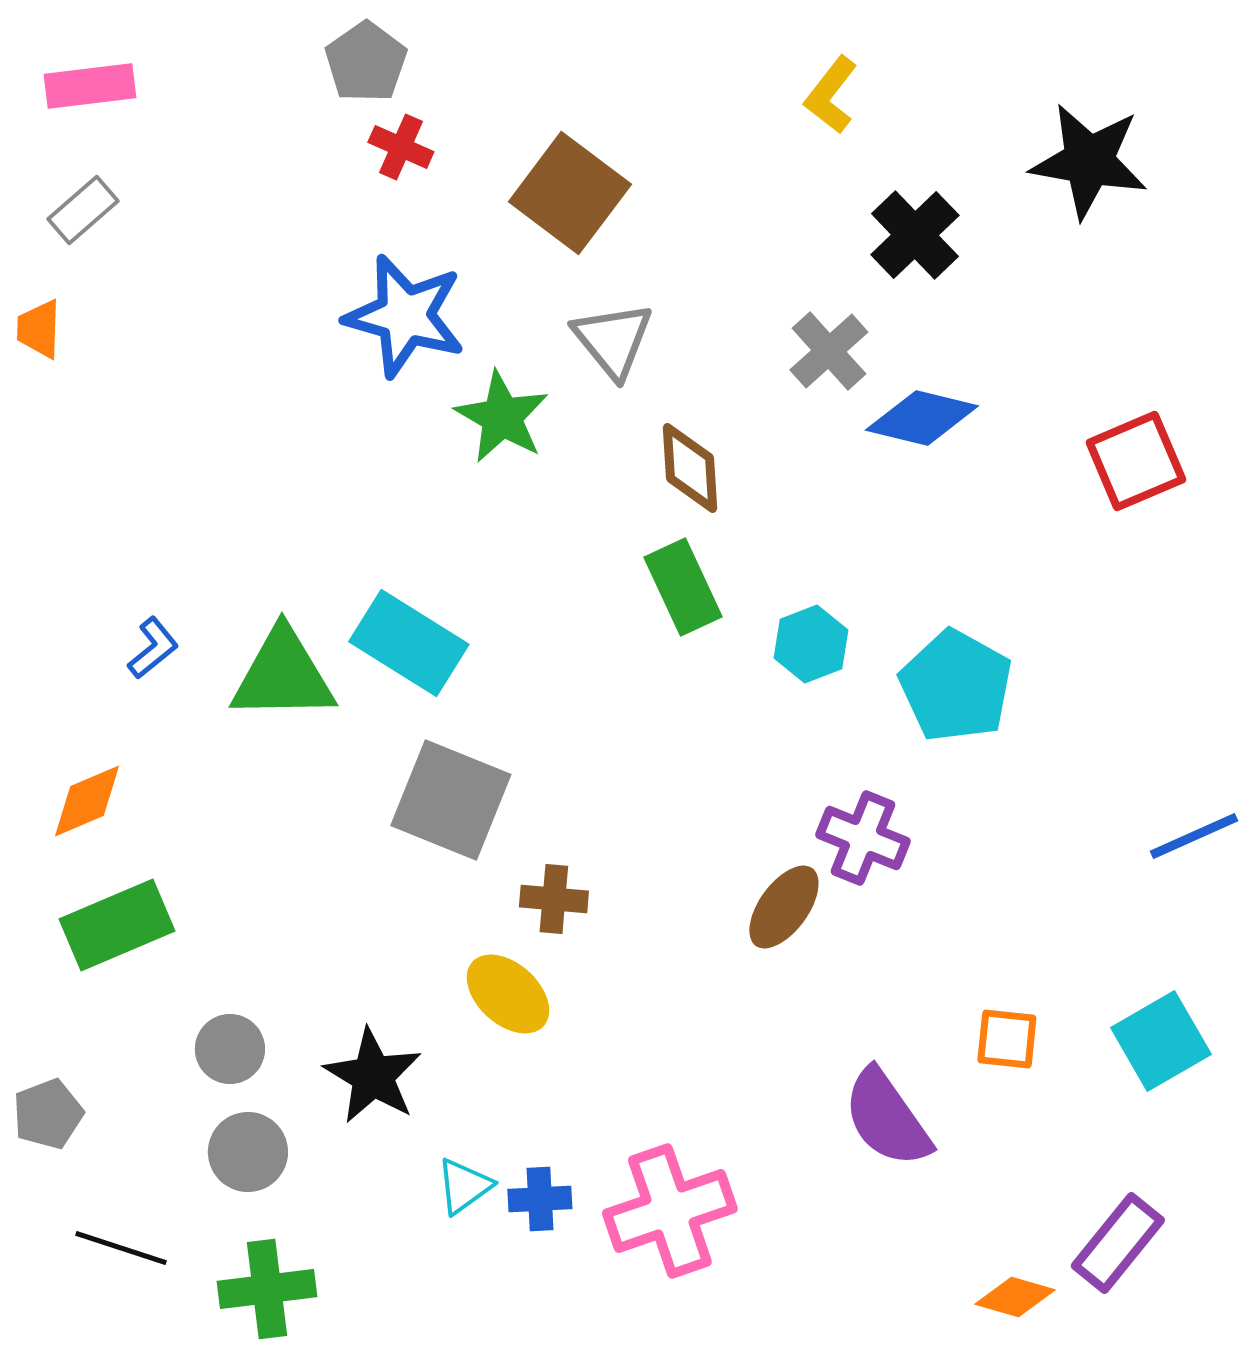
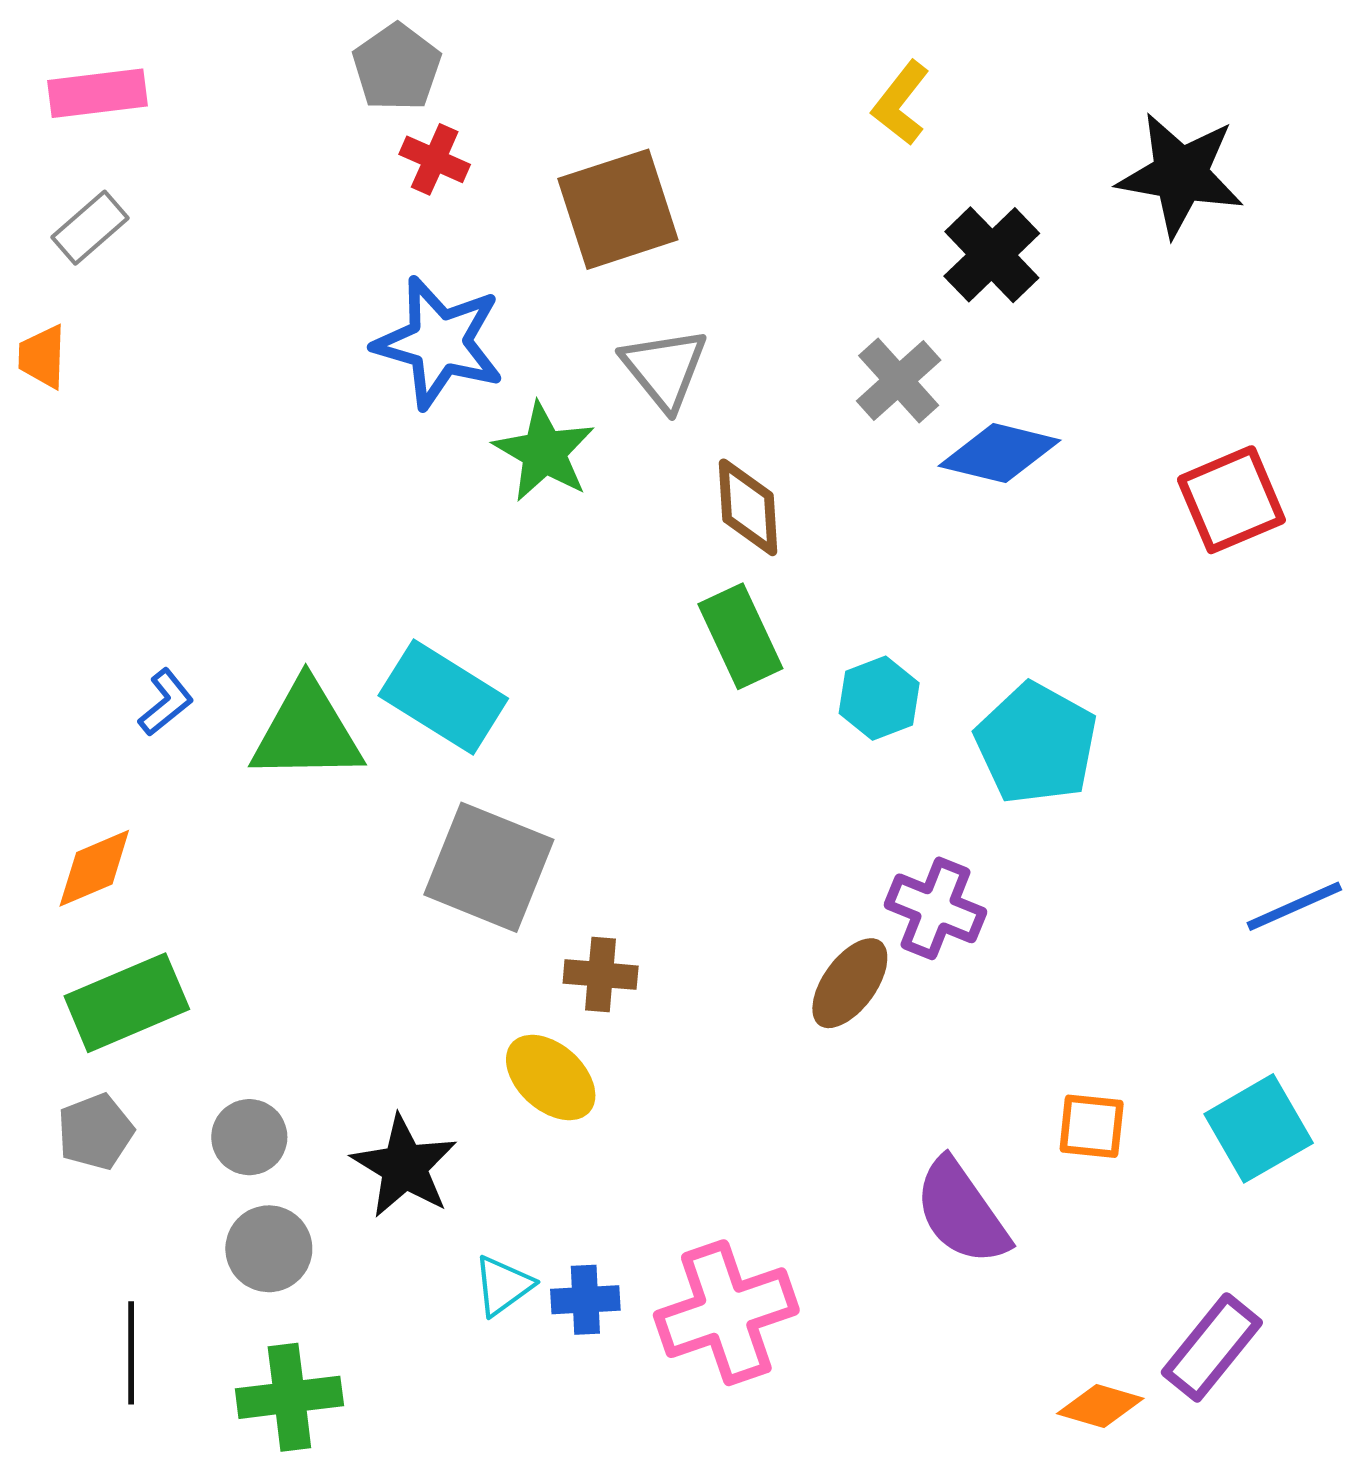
brown square: (570, 193) -> (618, 209), turned 35
gray pentagon: (48, 1114) -> (95, 1132), moved
black line: (121, 1248) -> (131, 1353), turned 72

